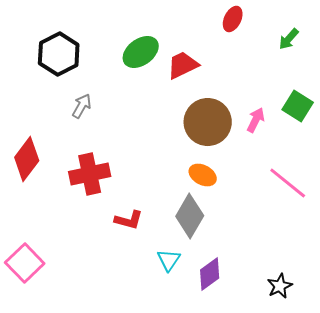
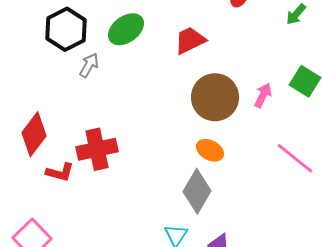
green ellipse: (141, 52) -> (126, 29), moved
gray arrow: (82, 106) -> (89, 65), moved
red L-shape: (129, 220) -> (60, 172), moved

